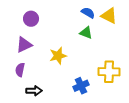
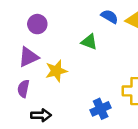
green triangle: (86, 33) -> (89, 42), moved
yellow star: (58, 56) -> (56, 71), moved

